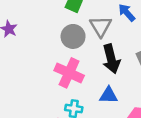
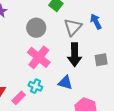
gray circle: (73, 36) -> (36, 28), moved

